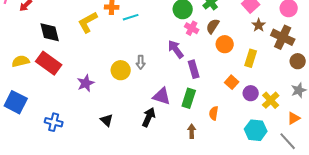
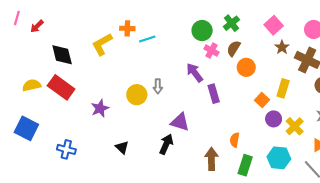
yellow rectangle: (251, 58) -> (283, 88), moved
orange square: (232, 82) -> (262, 100), moved
green rectangle: (189, 98) -> (245, 165), moved
brown arrow: (192, 131) -> (211, 159), size x1.5

